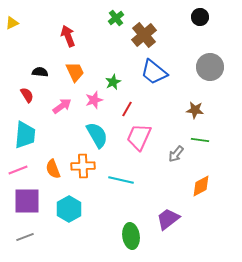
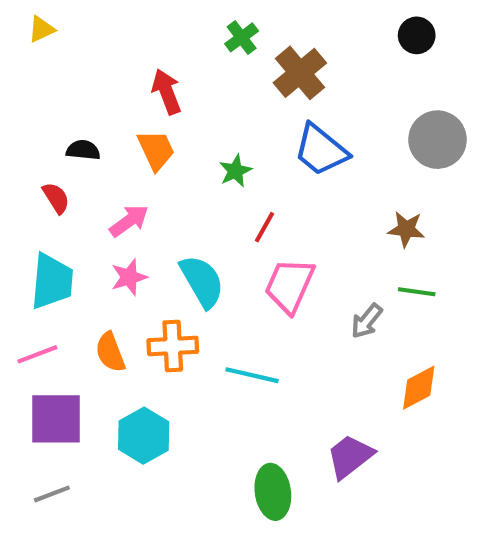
yellow triangle: (12, 23) -> (41, 29), moved
red arrow: (68, 36) -> (167, 92), moved
pink star: (94, 100) -> (129, 277), moved

